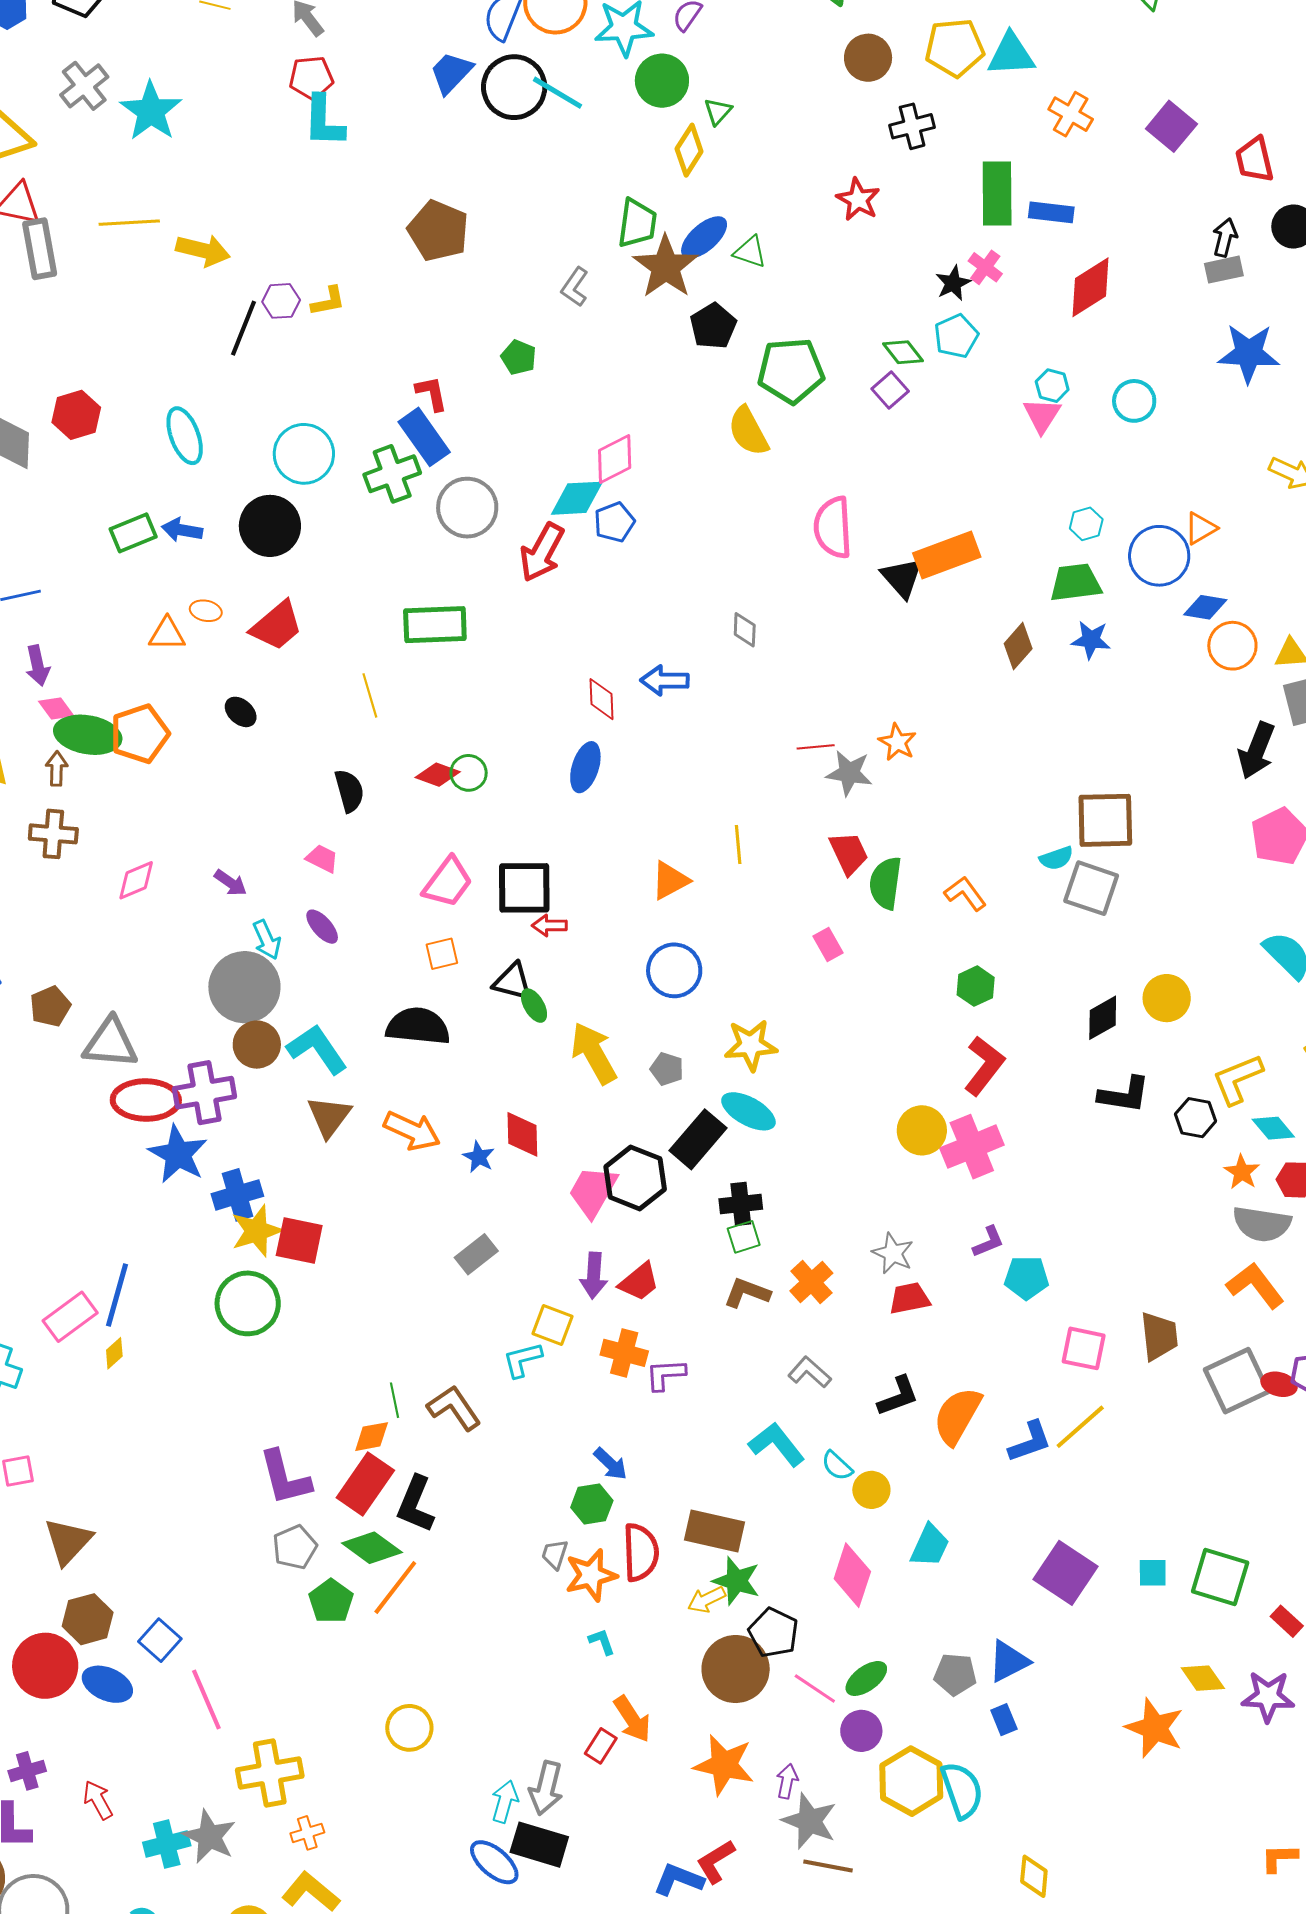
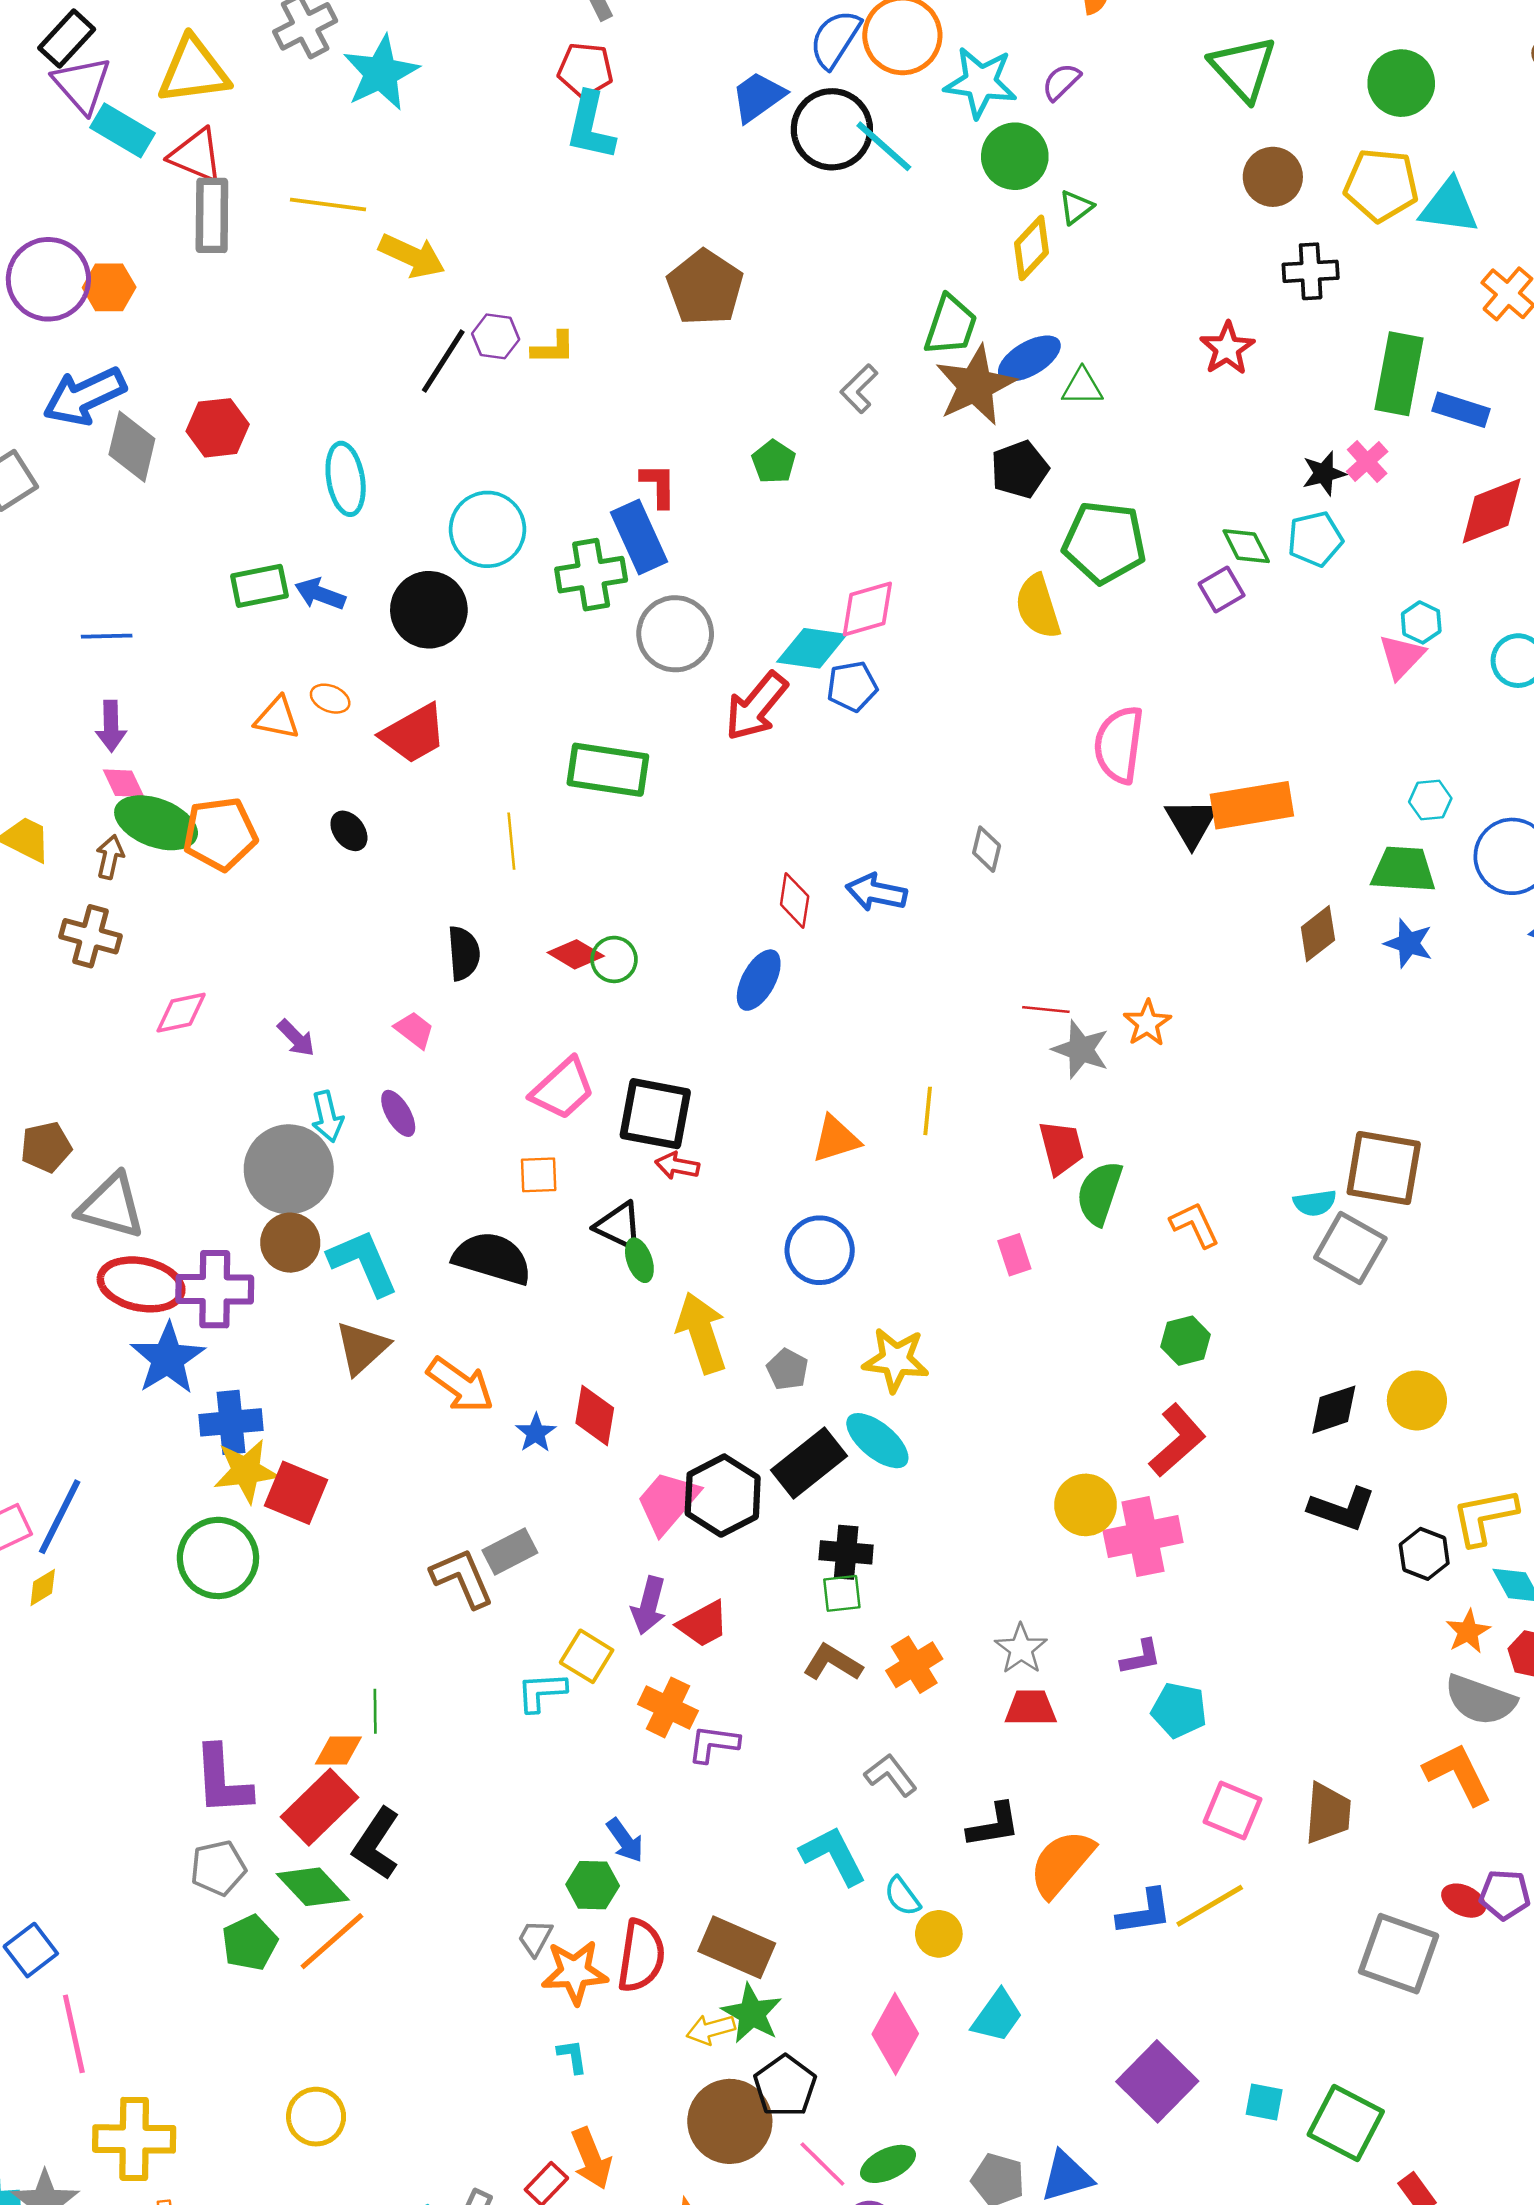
green triangle: (750, 252) -> (1082, 387), turned -30
gray square: (1237, 1381) -> (1399, 1954), moved, turned 34
brown L-shape: (454, 1408) -> (462, 1578), moved

